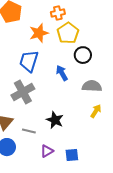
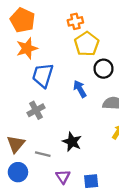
orange star: (39, 33) -> (27, 48), moved
gray cross: (23, 92) -> (36, 110), size x0.7
purple triangle: (47, 151) -> (63, 177), turned -32

